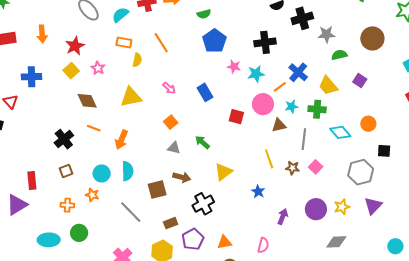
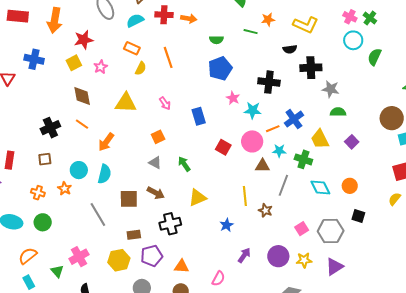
orange arrow: (42, 34) -> (55, 20), size x1.4
brown circle: (372, 38) -> (392, 118), moved
pink square: (316, 167) -> (302, 229), moved

